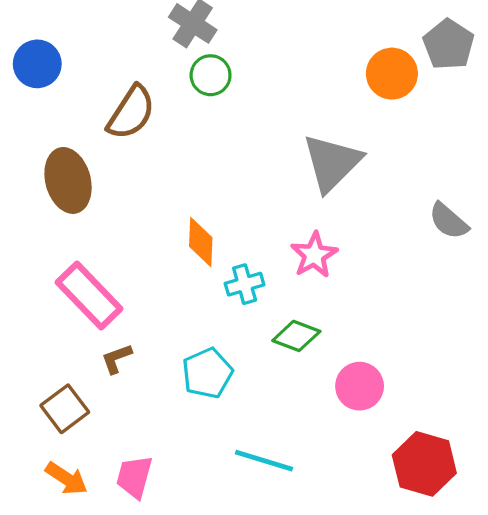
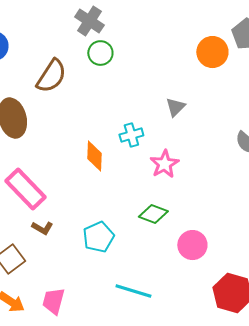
gray triangle: (332, 163) -> (175, 107), size x0.5
cyan cross: (245, 284) -> (131, 135), moved
brown L-shape: (117, 359) -> (42, 228), turned -130

